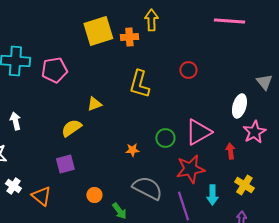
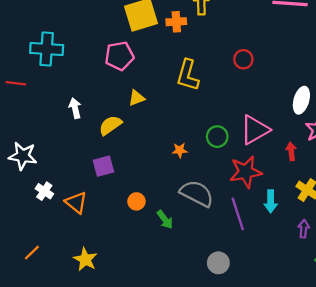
pink pentagon: (54, 70) -> (119, 56), moved
white arrow: (15, 121) -> (75, 108), moved

